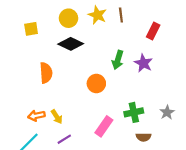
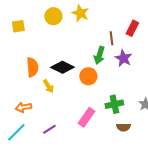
brown line: (121, 15) -> (111, 38), moved
black diamond: (71, 44) -> (62, 67), moved
orange circle: (96, 83) -> (88, 76), moved
yellow arrow: (57, 117) -> (48, 86), moved

